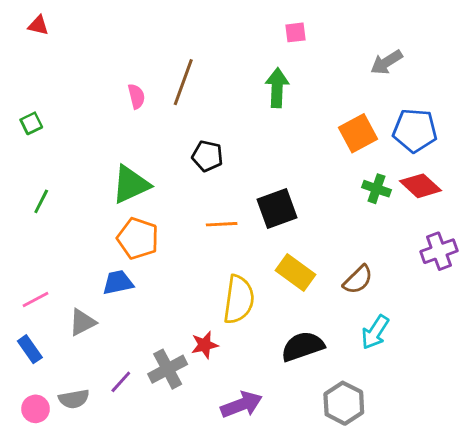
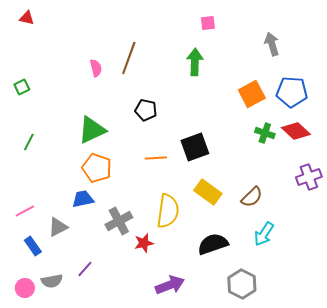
gray arrow: (386, 62) -> (272, 44), turned 105
blue rectangle: (30, 349) -> (33, 246), moved
gray cross: (168, 369) -> (119, 221), moved

